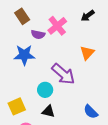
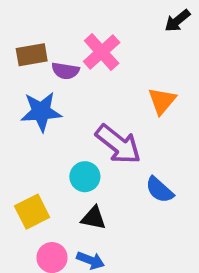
brown rectangle: (22, 16) -> (32, 55), moved, turned -63
black arrow: (88, 16) -> (177, 21), moved
blue semicircle: (91, 112) -> (159, 190), moved

